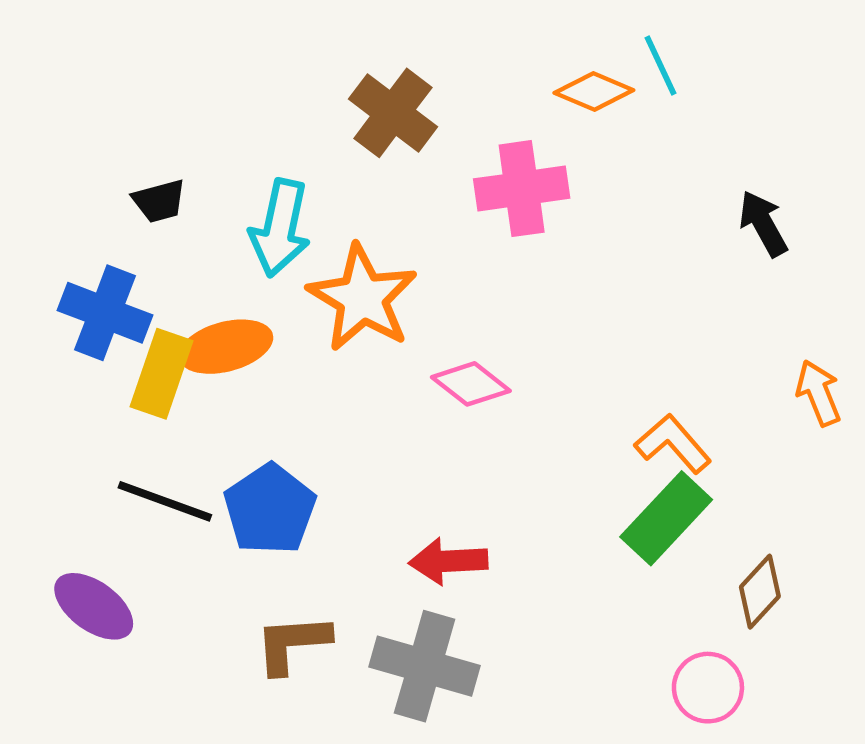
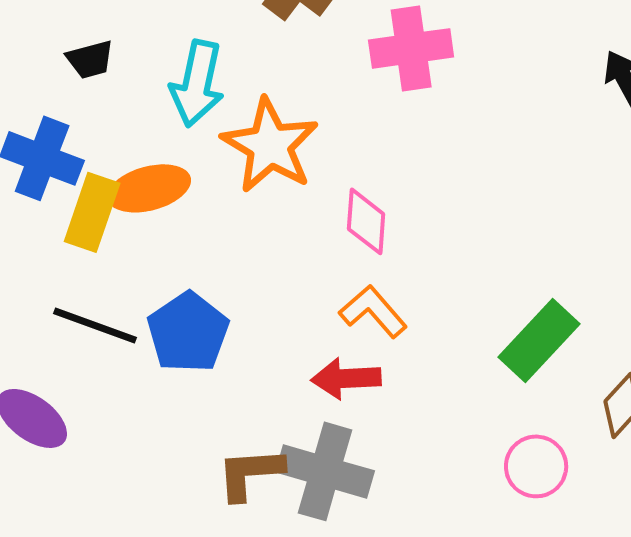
pink diamond: (471, 384) -> (366, 221), turned 56
orange L-shape: (673, 444) -> (373, 311), moved
brown L-shape: (292, 644) -> (250, 473), moved
pink circle: (708, 688) -> (536, 466), moved

